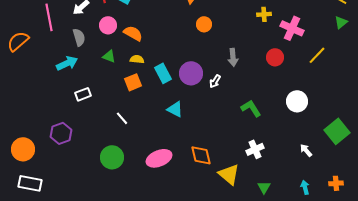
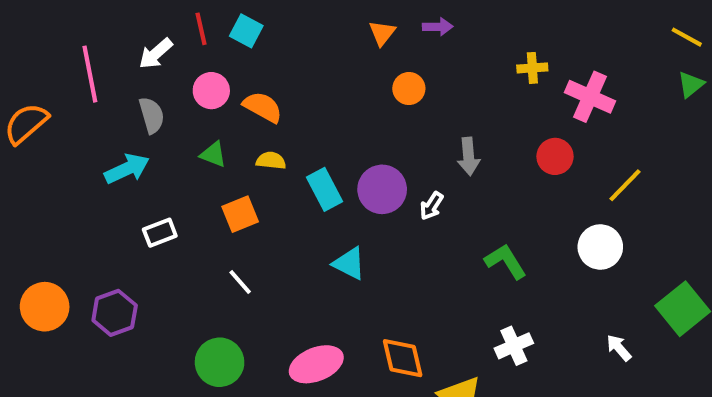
yellow line: (317, 55) -> (625, 185), moved
orange square: (133, 82) -> (240, 214), moved
orange circle: (23, 149) -> (45, 307), moved

